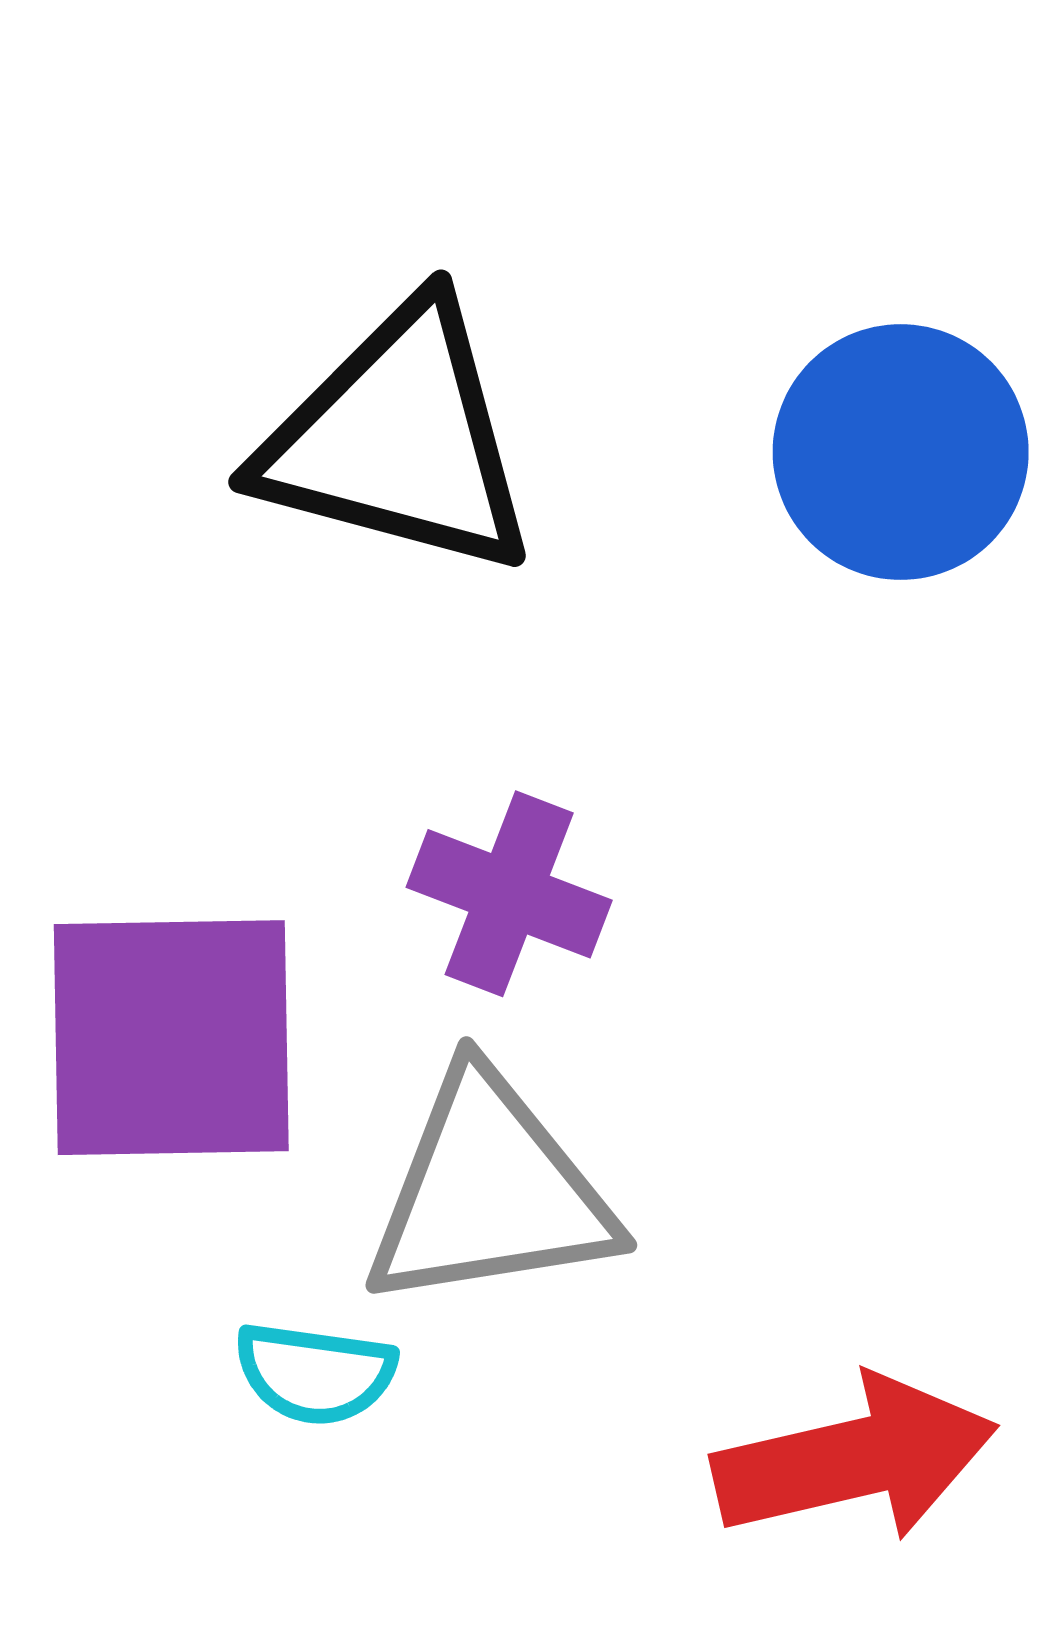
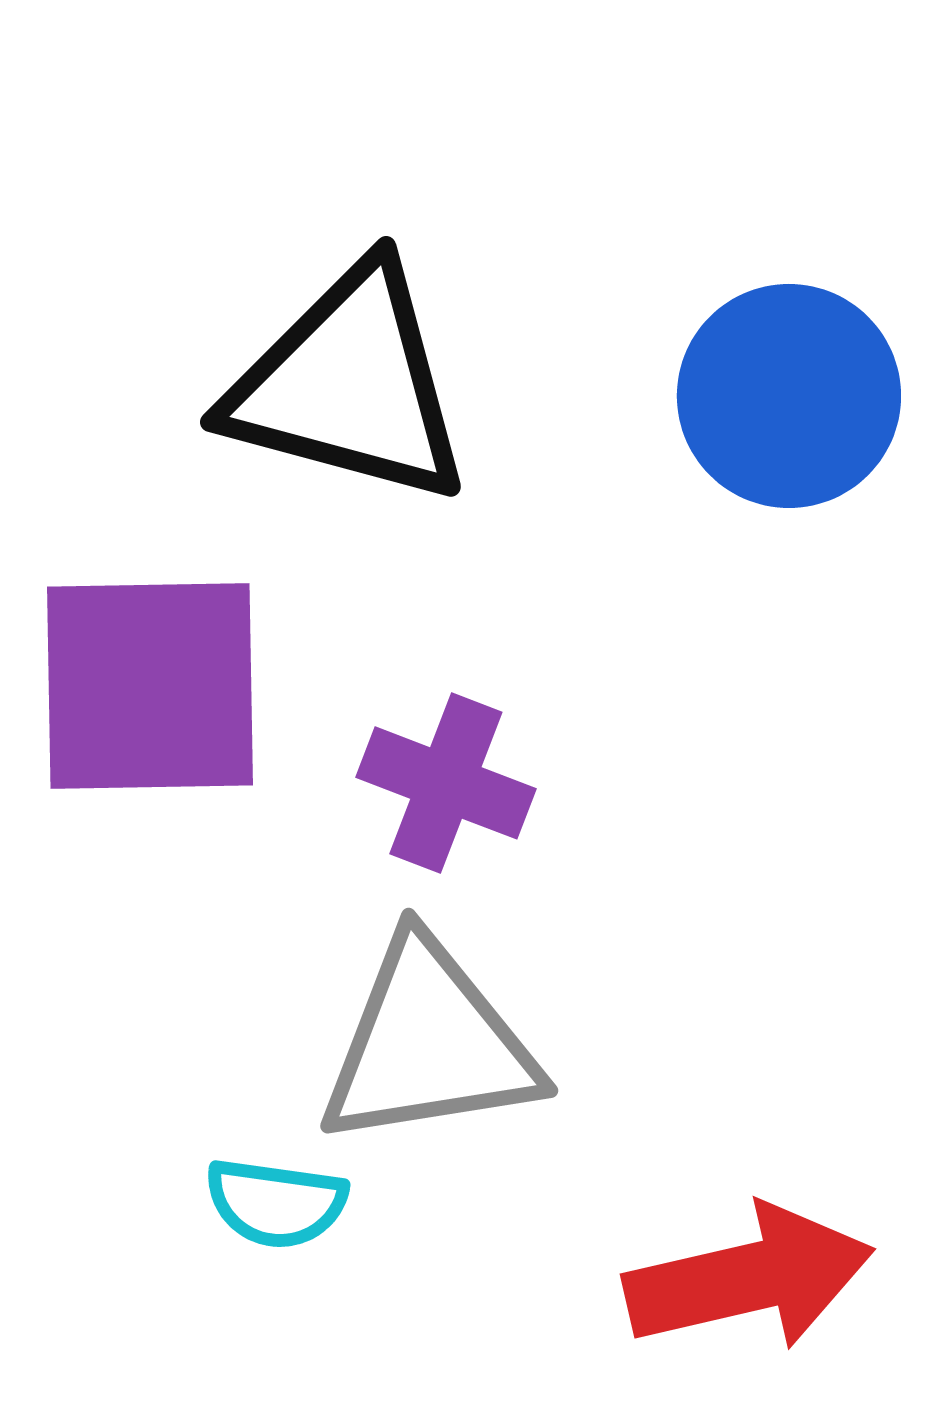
purple square: (171, 1038) -> (150, 686), moved

